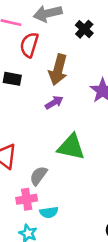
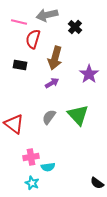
green triangle: (71, 147) -> (78, 115), moved, turned 35
gray semicircle: (38, 176) -> (49, 117), moved

